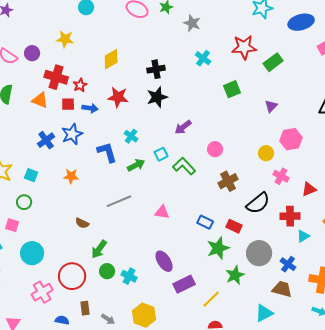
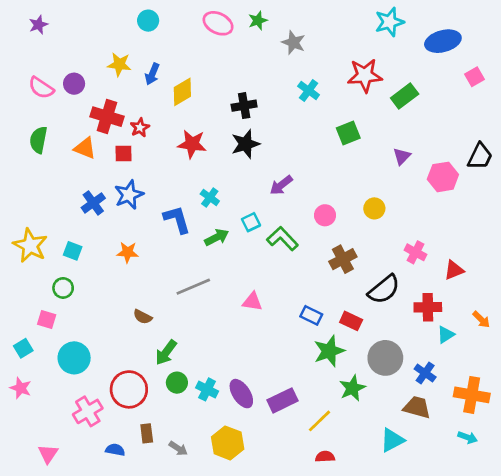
blue arrow: (90, 108) -> (152, 74), moved, turned 105
pink hexagon: (291, 139) -> (443, 177), moved
yellow circle: (266, 153) -> (374, 208), moved
purple ellipse: (164, 261) -> (241, 394), moved

